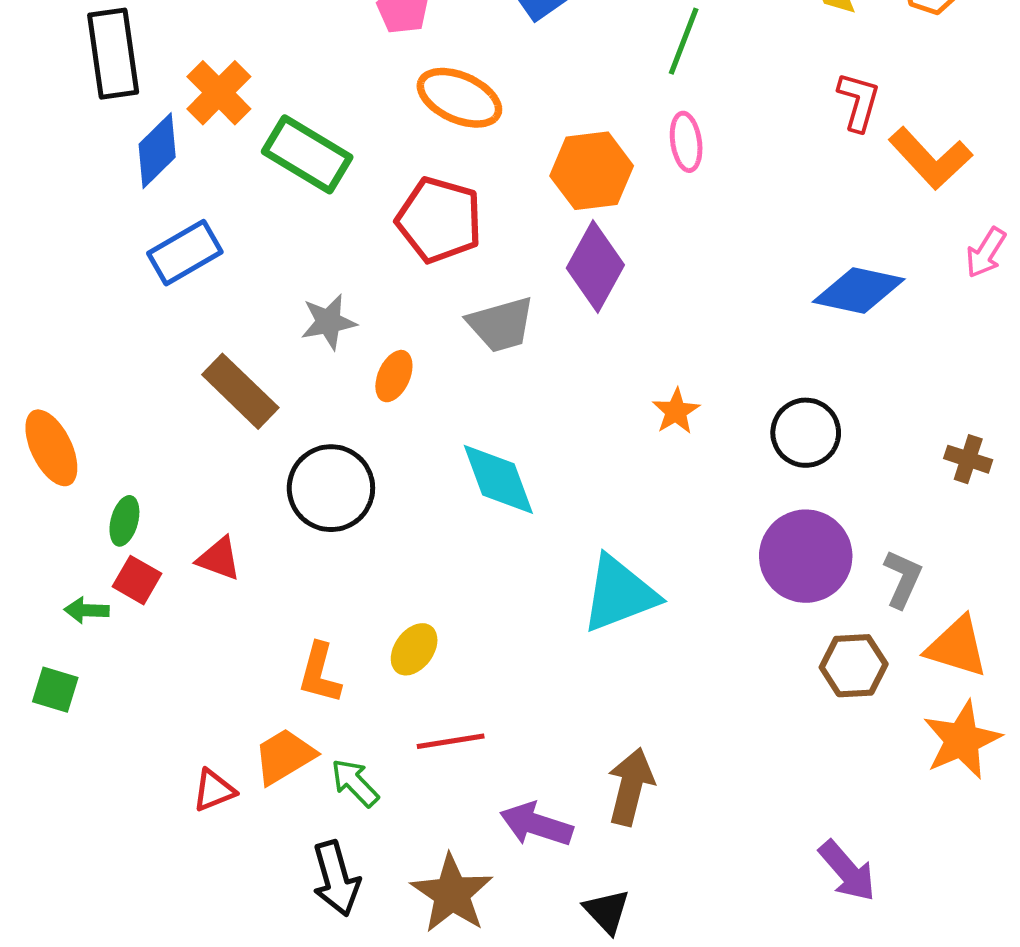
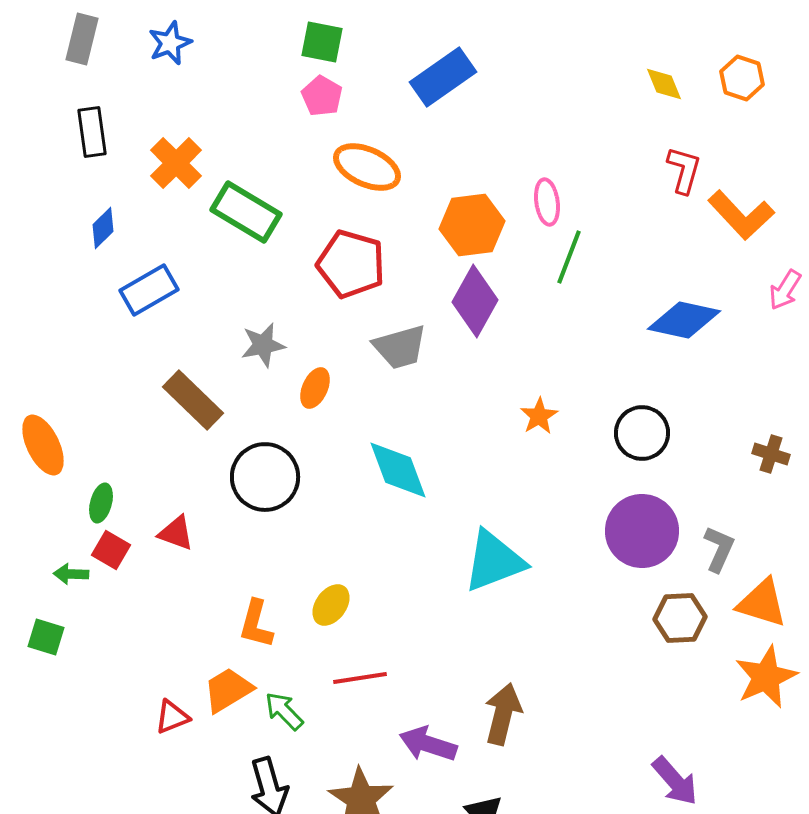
green line: (684, 41) -> (569, 257), moved
black rectangle: (113, 54) -> (92, 132), size x0.7
blue diamond: (157, 151) -> (103, 228), moved, size x0.7

